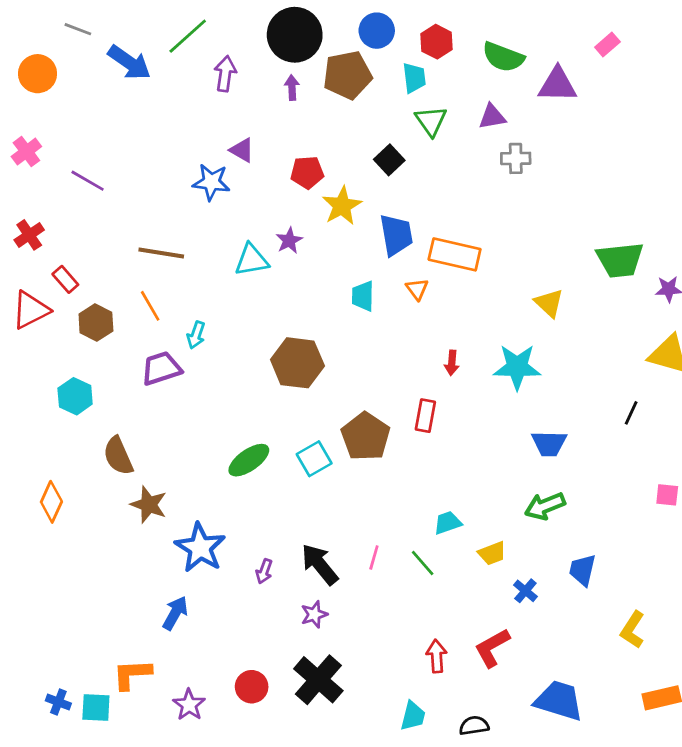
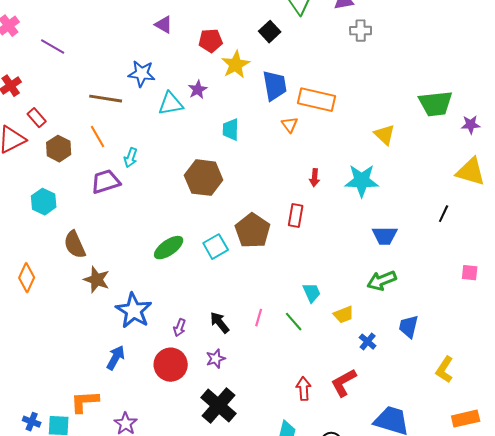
blue star: (211, 182) -> (142, 74), moved
cyan trapezoid: (363, 296) -> (231, 130), moved
cyan trapezoid: (448, 523) -> (312, 293), turned 85
black arrow: (320, 564) -> (220, 323), size x0.7
red circle: (252, 687) -> (171, 365), moved, size x1.4

